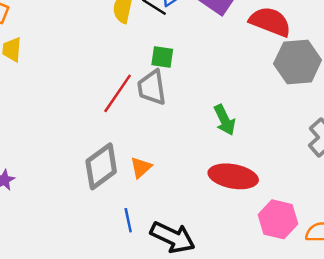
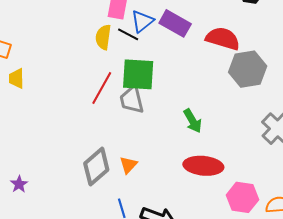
green square: (162, 57) -> (138, 74), size x1.8
red line: (118, 93) -> (102, 88), moved

